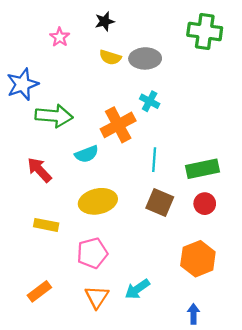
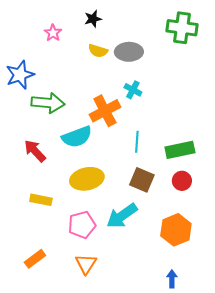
cyan semicircle: (87, 154) -> (77, 137), size x1.4
cyan arrow: (137, 289) -> (122, 216), moved, size x1.4

